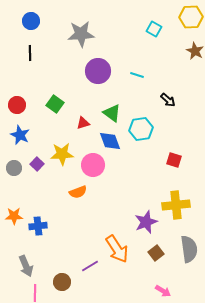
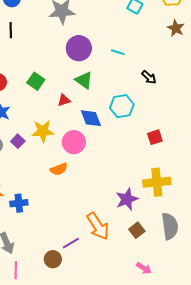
green triangle: (112, 113) -> (84, 80), moved
red square: (174, 160) -> (155, 137), turned -35
brown circle: (62, 282) -> (53, 259), moved

